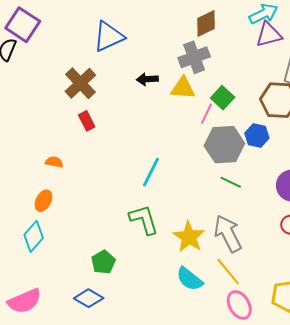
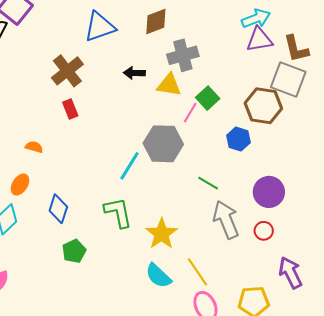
brown diamond: (206, 23) -> (156, 22), moved
gray hexagon: (224, 145) -> (163, 144), moved
gray arrow: (228, 234) -> (226, 220), moved
blue diamond: (89, 298) -> (58, 209), moved, turned 72

